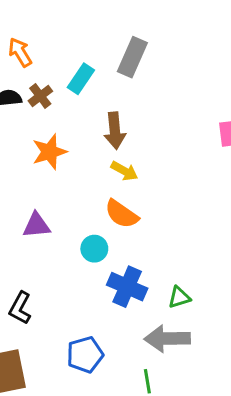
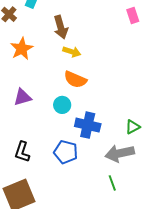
green triangle: (179, 297) -> (133, 127), moved
blue pentagon: (85, 355) -> (66, 152), moved, turned -30

